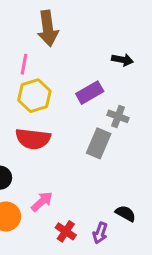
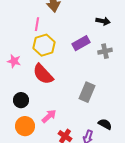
gray cross: (118, 116) -> (105, 51), moved, turned -32
red semicircle: (33, 139) -> (43, 74), turned 40
gray rectangle: (99, 143) -> (87, 92), moved

